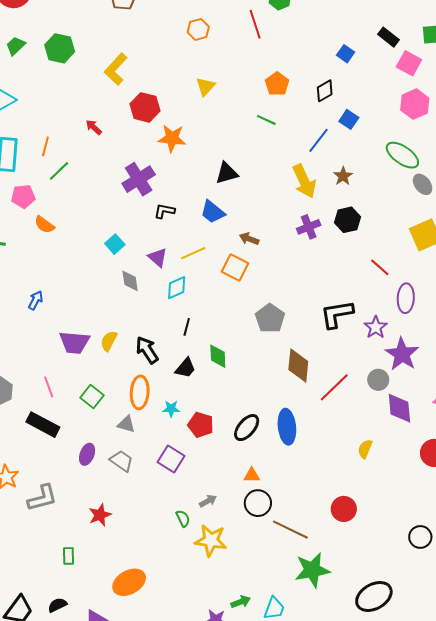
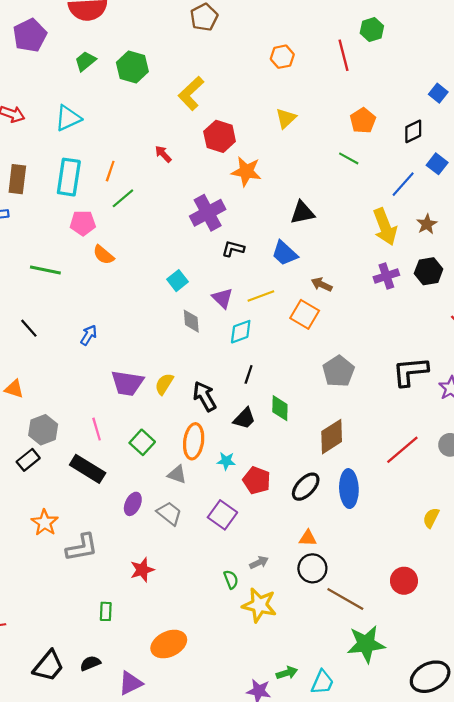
brown diamond: (298, 366) -> (332, 437), moved, turned 48

